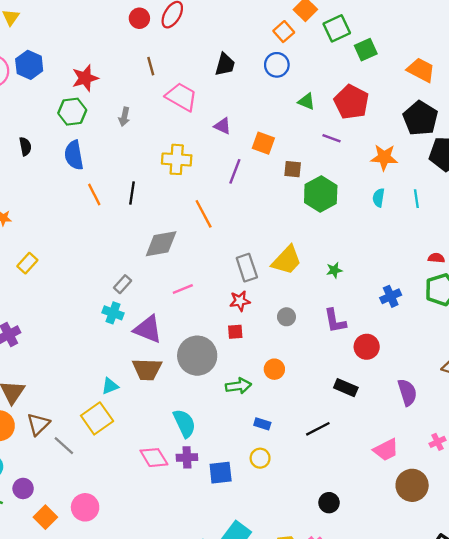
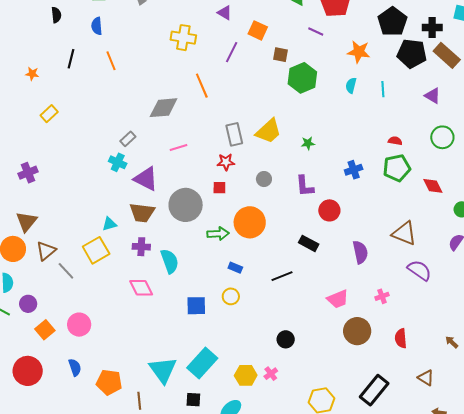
blue semicircle: (74, 155) -> (97, 26), size x0.7
black line: (132, 193) -> (71, 59), moved
orange circle: (274, 369) -> (250, 222), size x1.8
purple cross: (187, 457) -> (141, 247), moved

